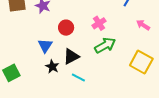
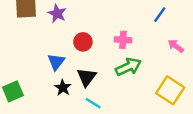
pink cross: (99, 23) -> (123, 40), turned 32
black triangle: (71, 56) -> (87, 77), turned -30

